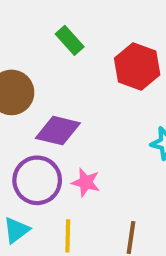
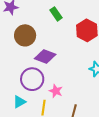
pink star: (86, 182) -> (56, 91), moved

